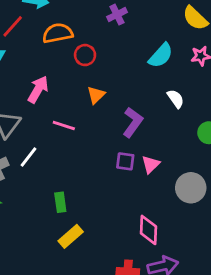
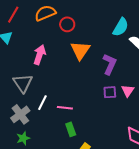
cyan semicircle: (161, 55) -> (121, 27), moved
orange triangle: (96, 95) -> (80, 50), size x1.5
pink line: (64, 125) -> (65, 108), moved

